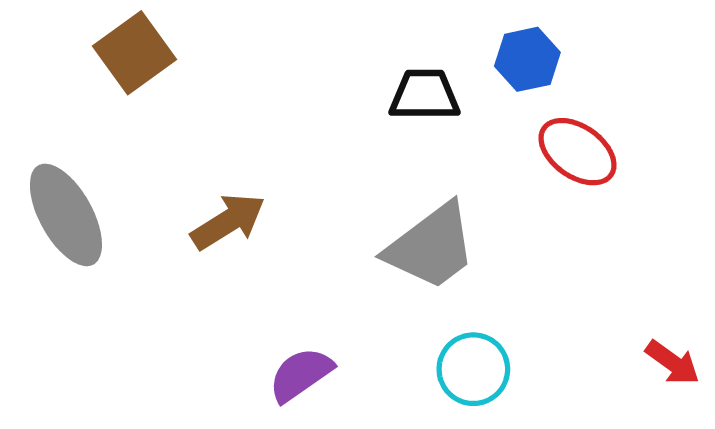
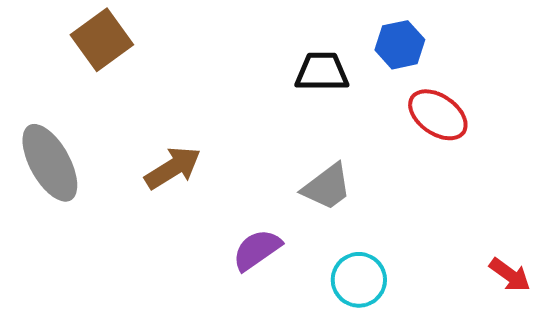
gray trapezoid: (431, 247) -> (327, 187), size x0.7
purple semicircle: (301, 374) -> (257, 250), moved

